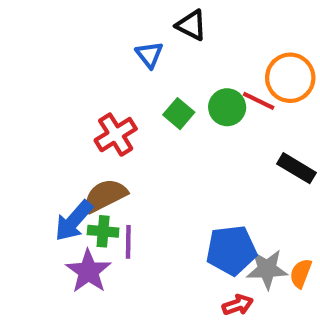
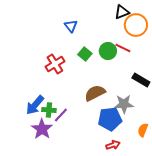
black triangle: (191, 25) -> (122, 12), moved, turned -49
orange circle: (290, 78) -> (136, 25), moved
brown semicircle: (105, 196) -> (95, 93), moved
purple line: (128, 242) -> (61, 115), turned 42
gray star: (267, 269) -> (124, 104), moved

